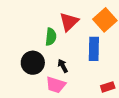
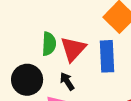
red triangle: (69, 22) -> (73, 49), moved

